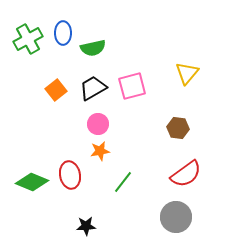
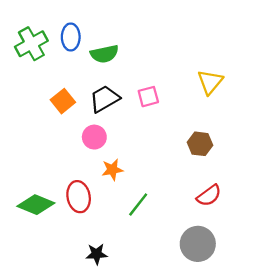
pink square: (132, 86) -> (148, 97), size x0.7
pink circle: (98, 124) -> (94, 137), moved
red semicircle: (186, 174) -> (209, 196), size x0.7

